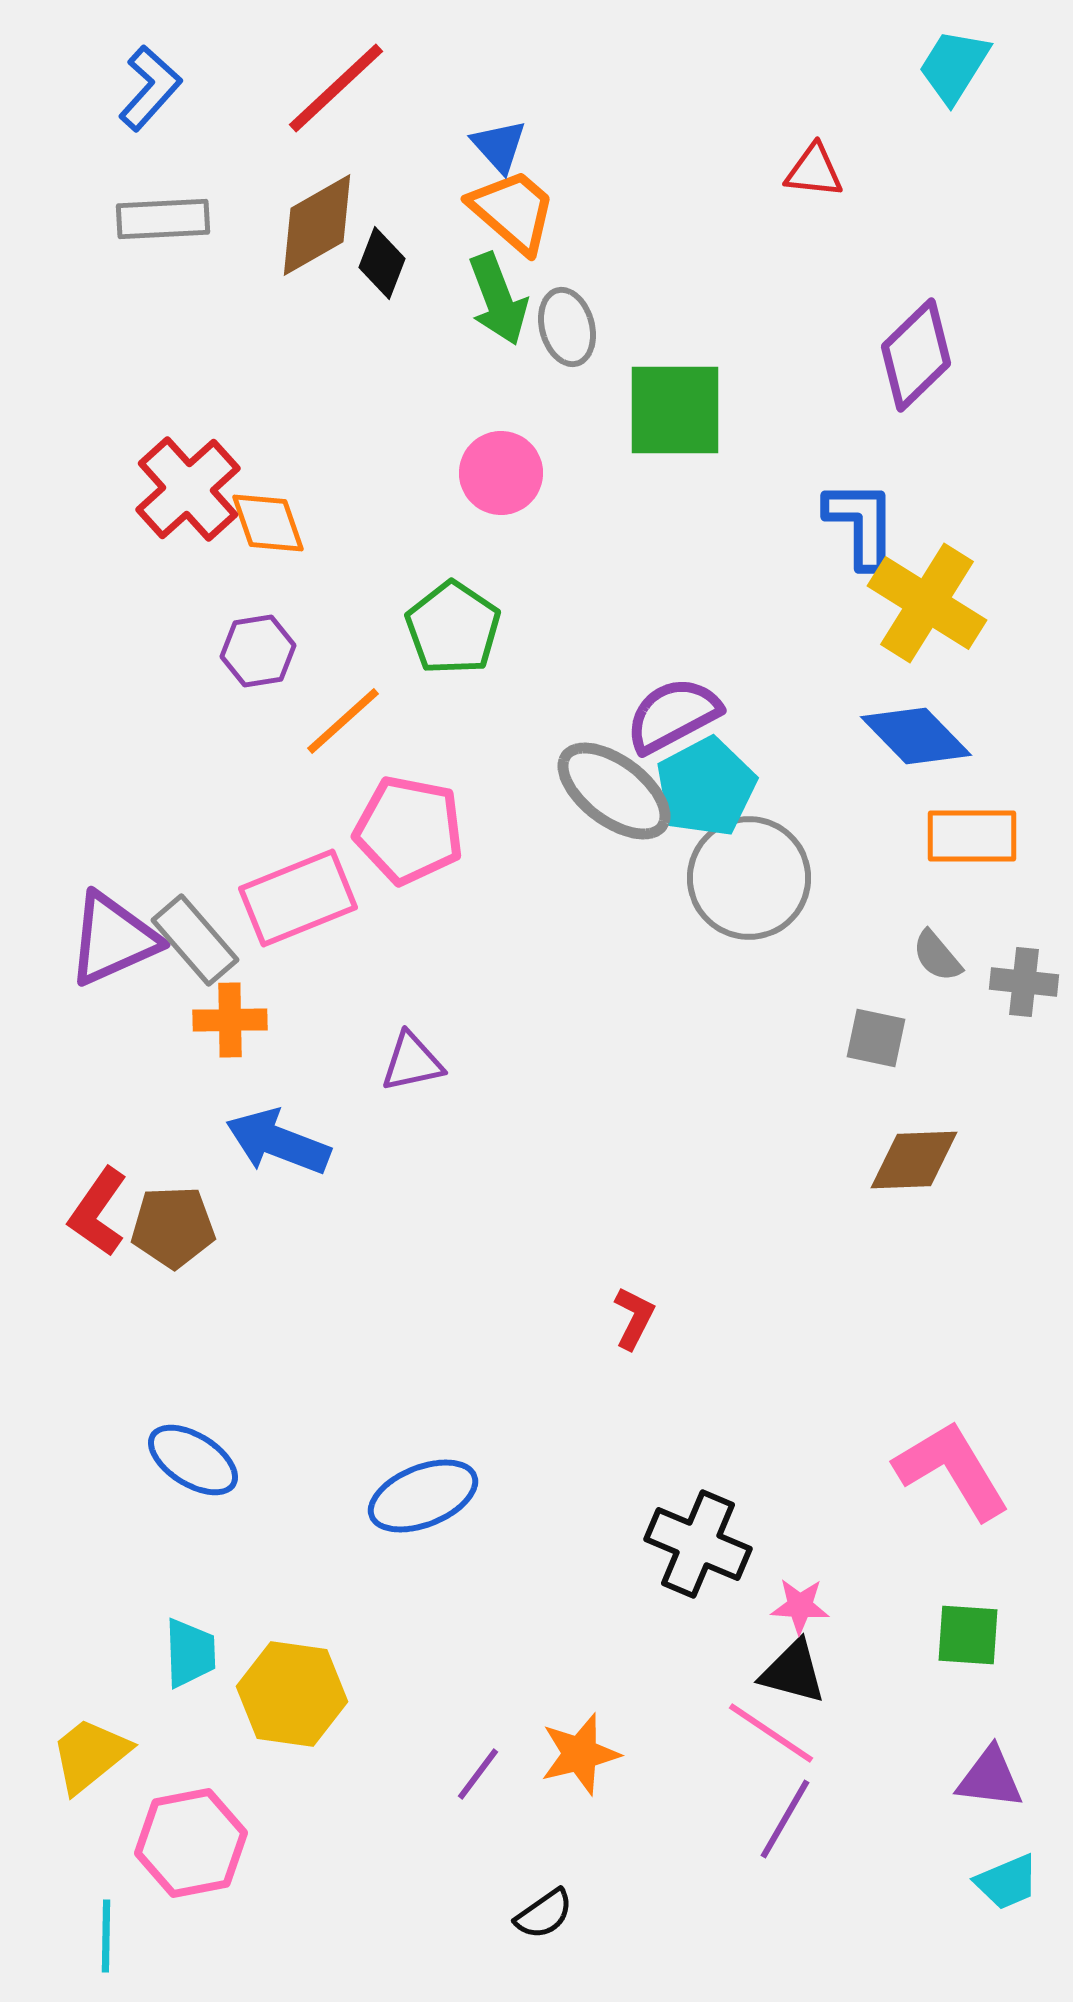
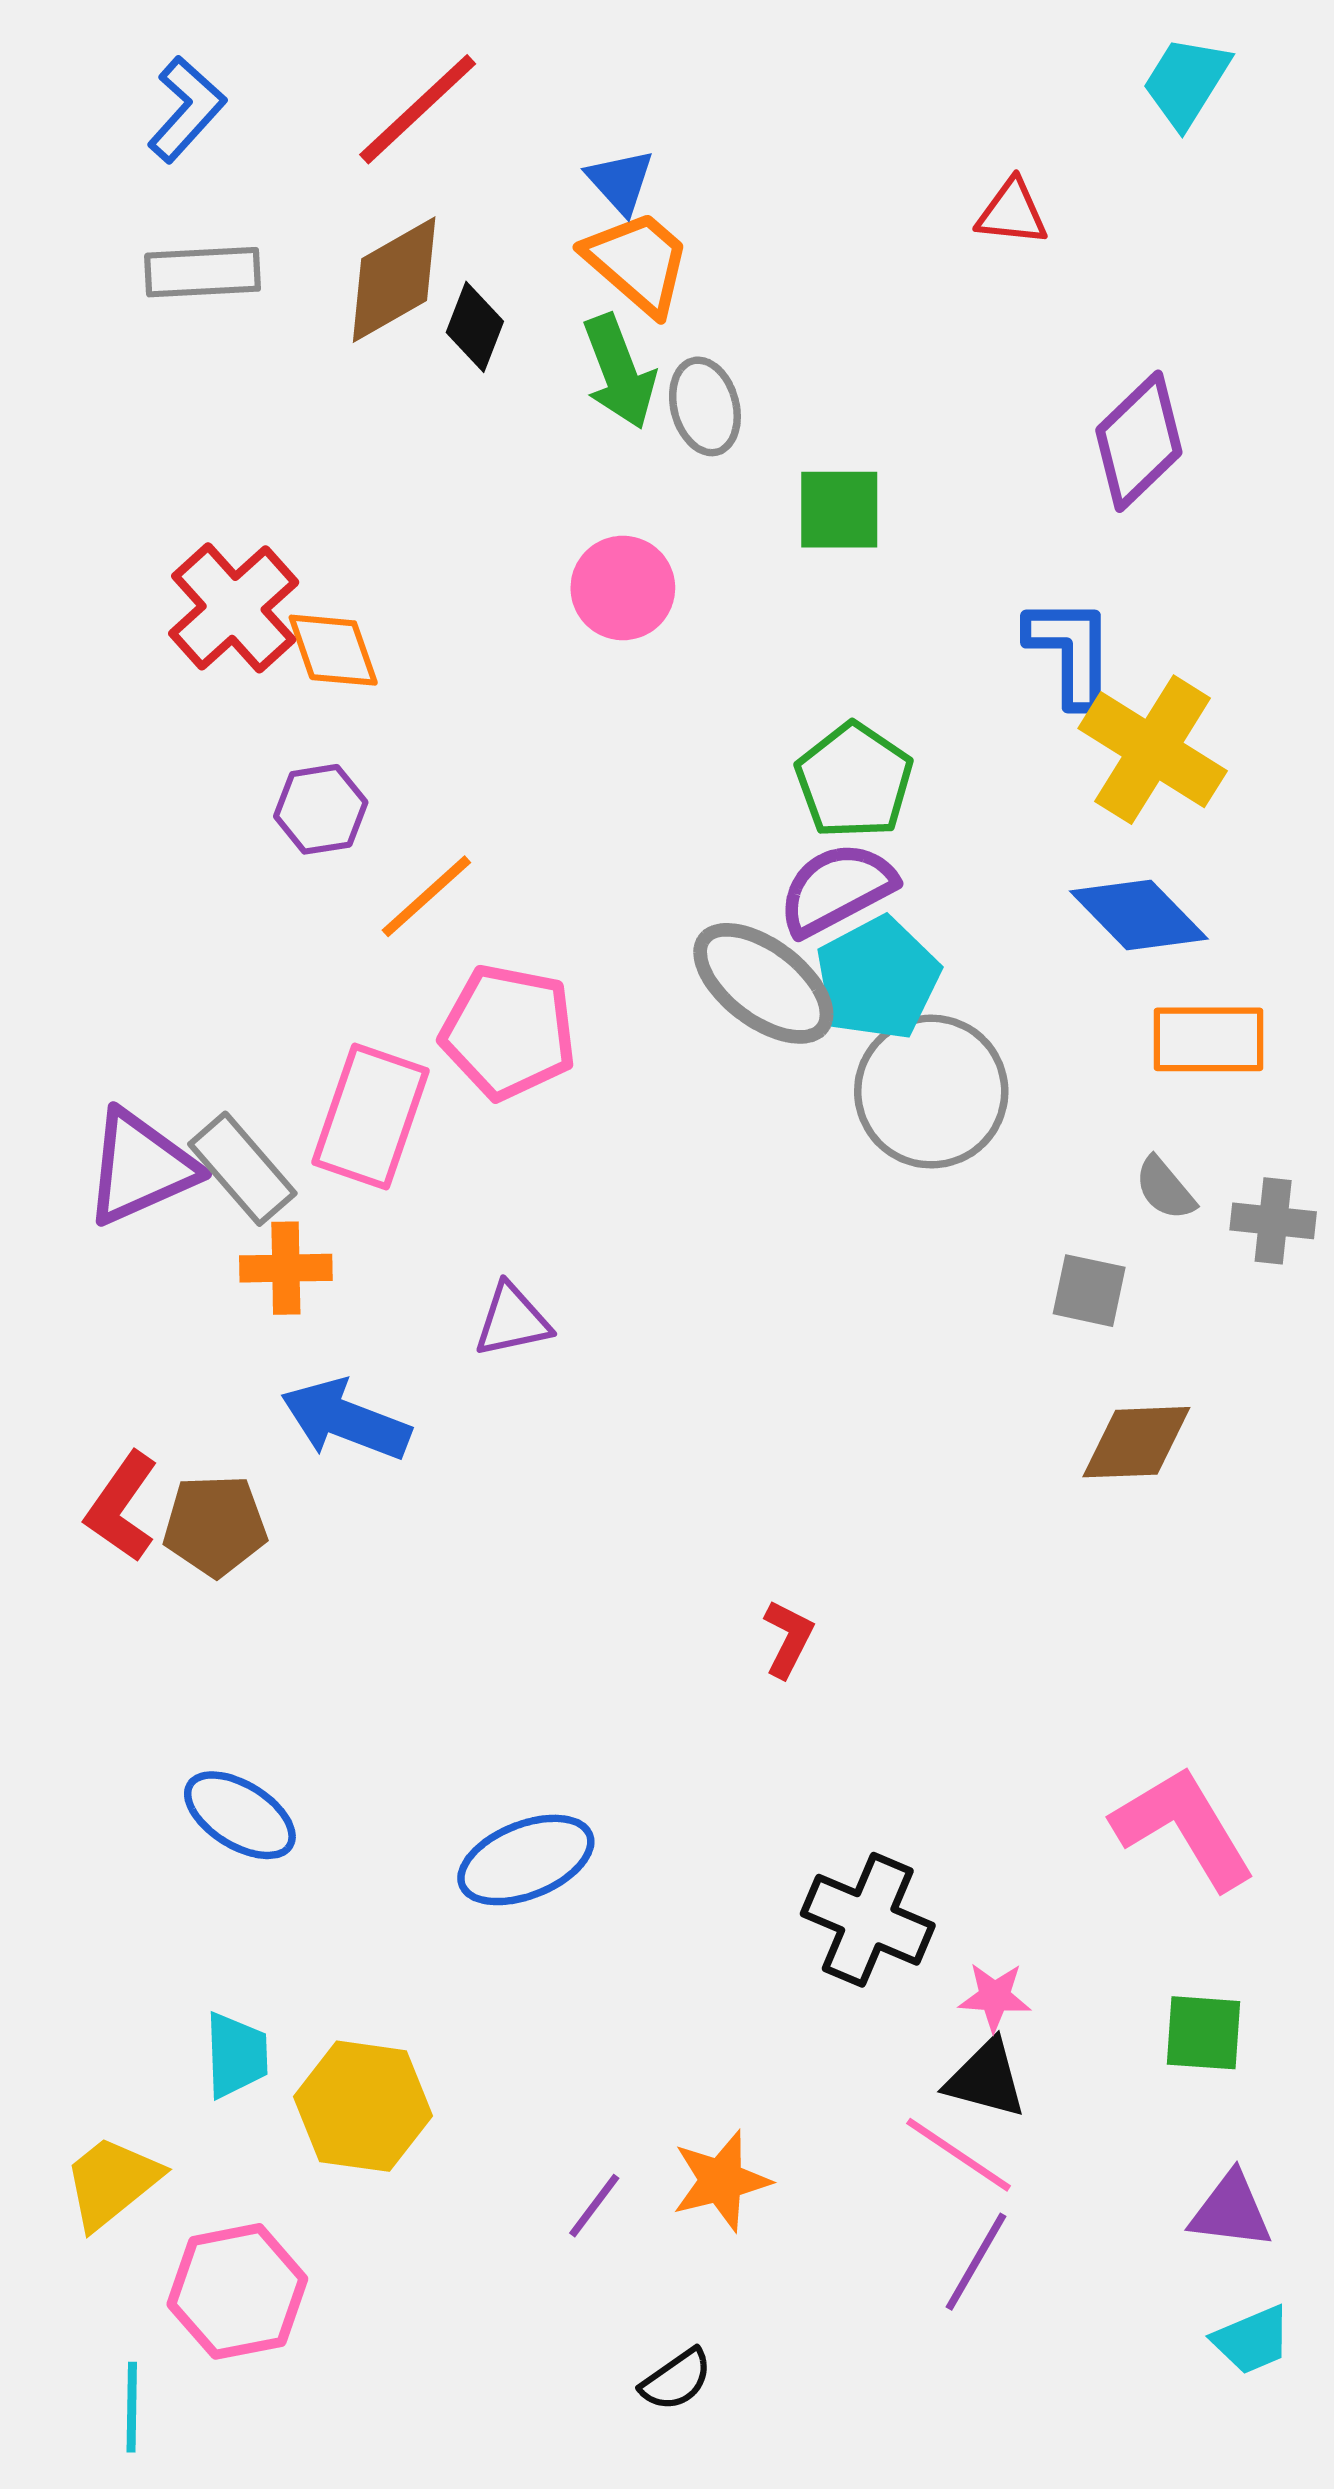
green square: (675, 410) -> (839, 510), size x0.7
green pentagon: (453, 628) -> (854, 781), moved
pink rectangle: (298, 898) -> (370, 1116), turned -49

